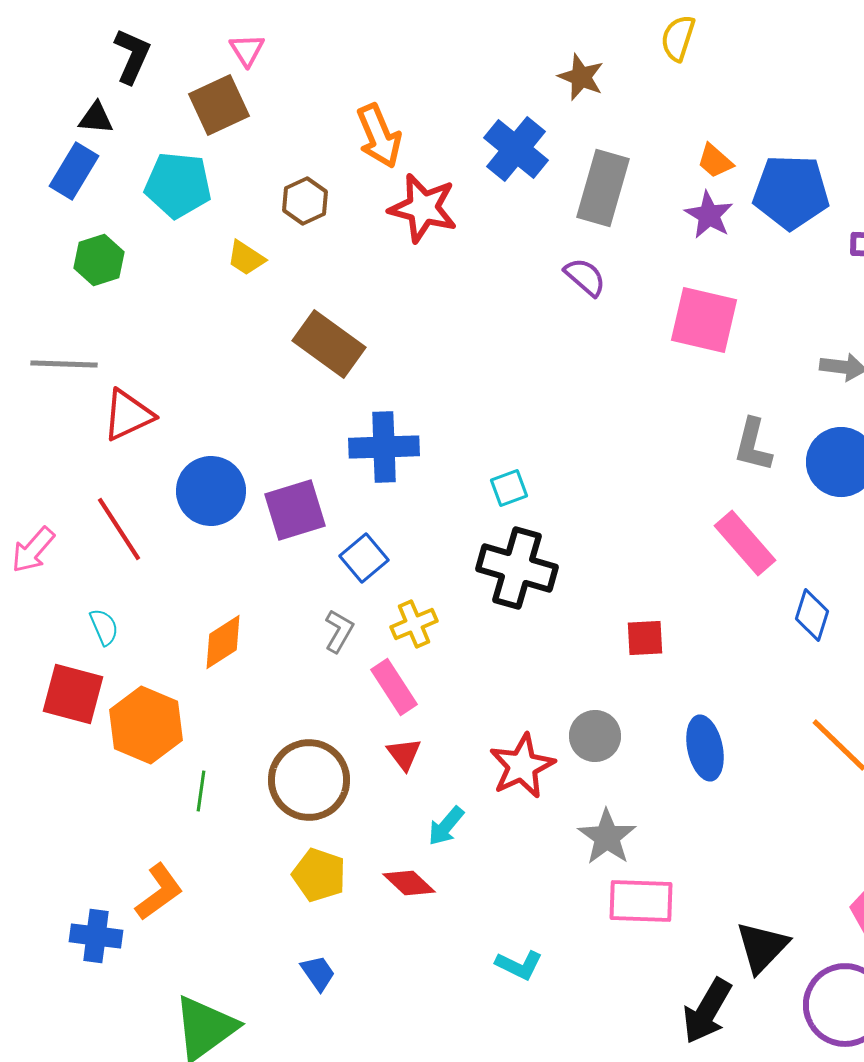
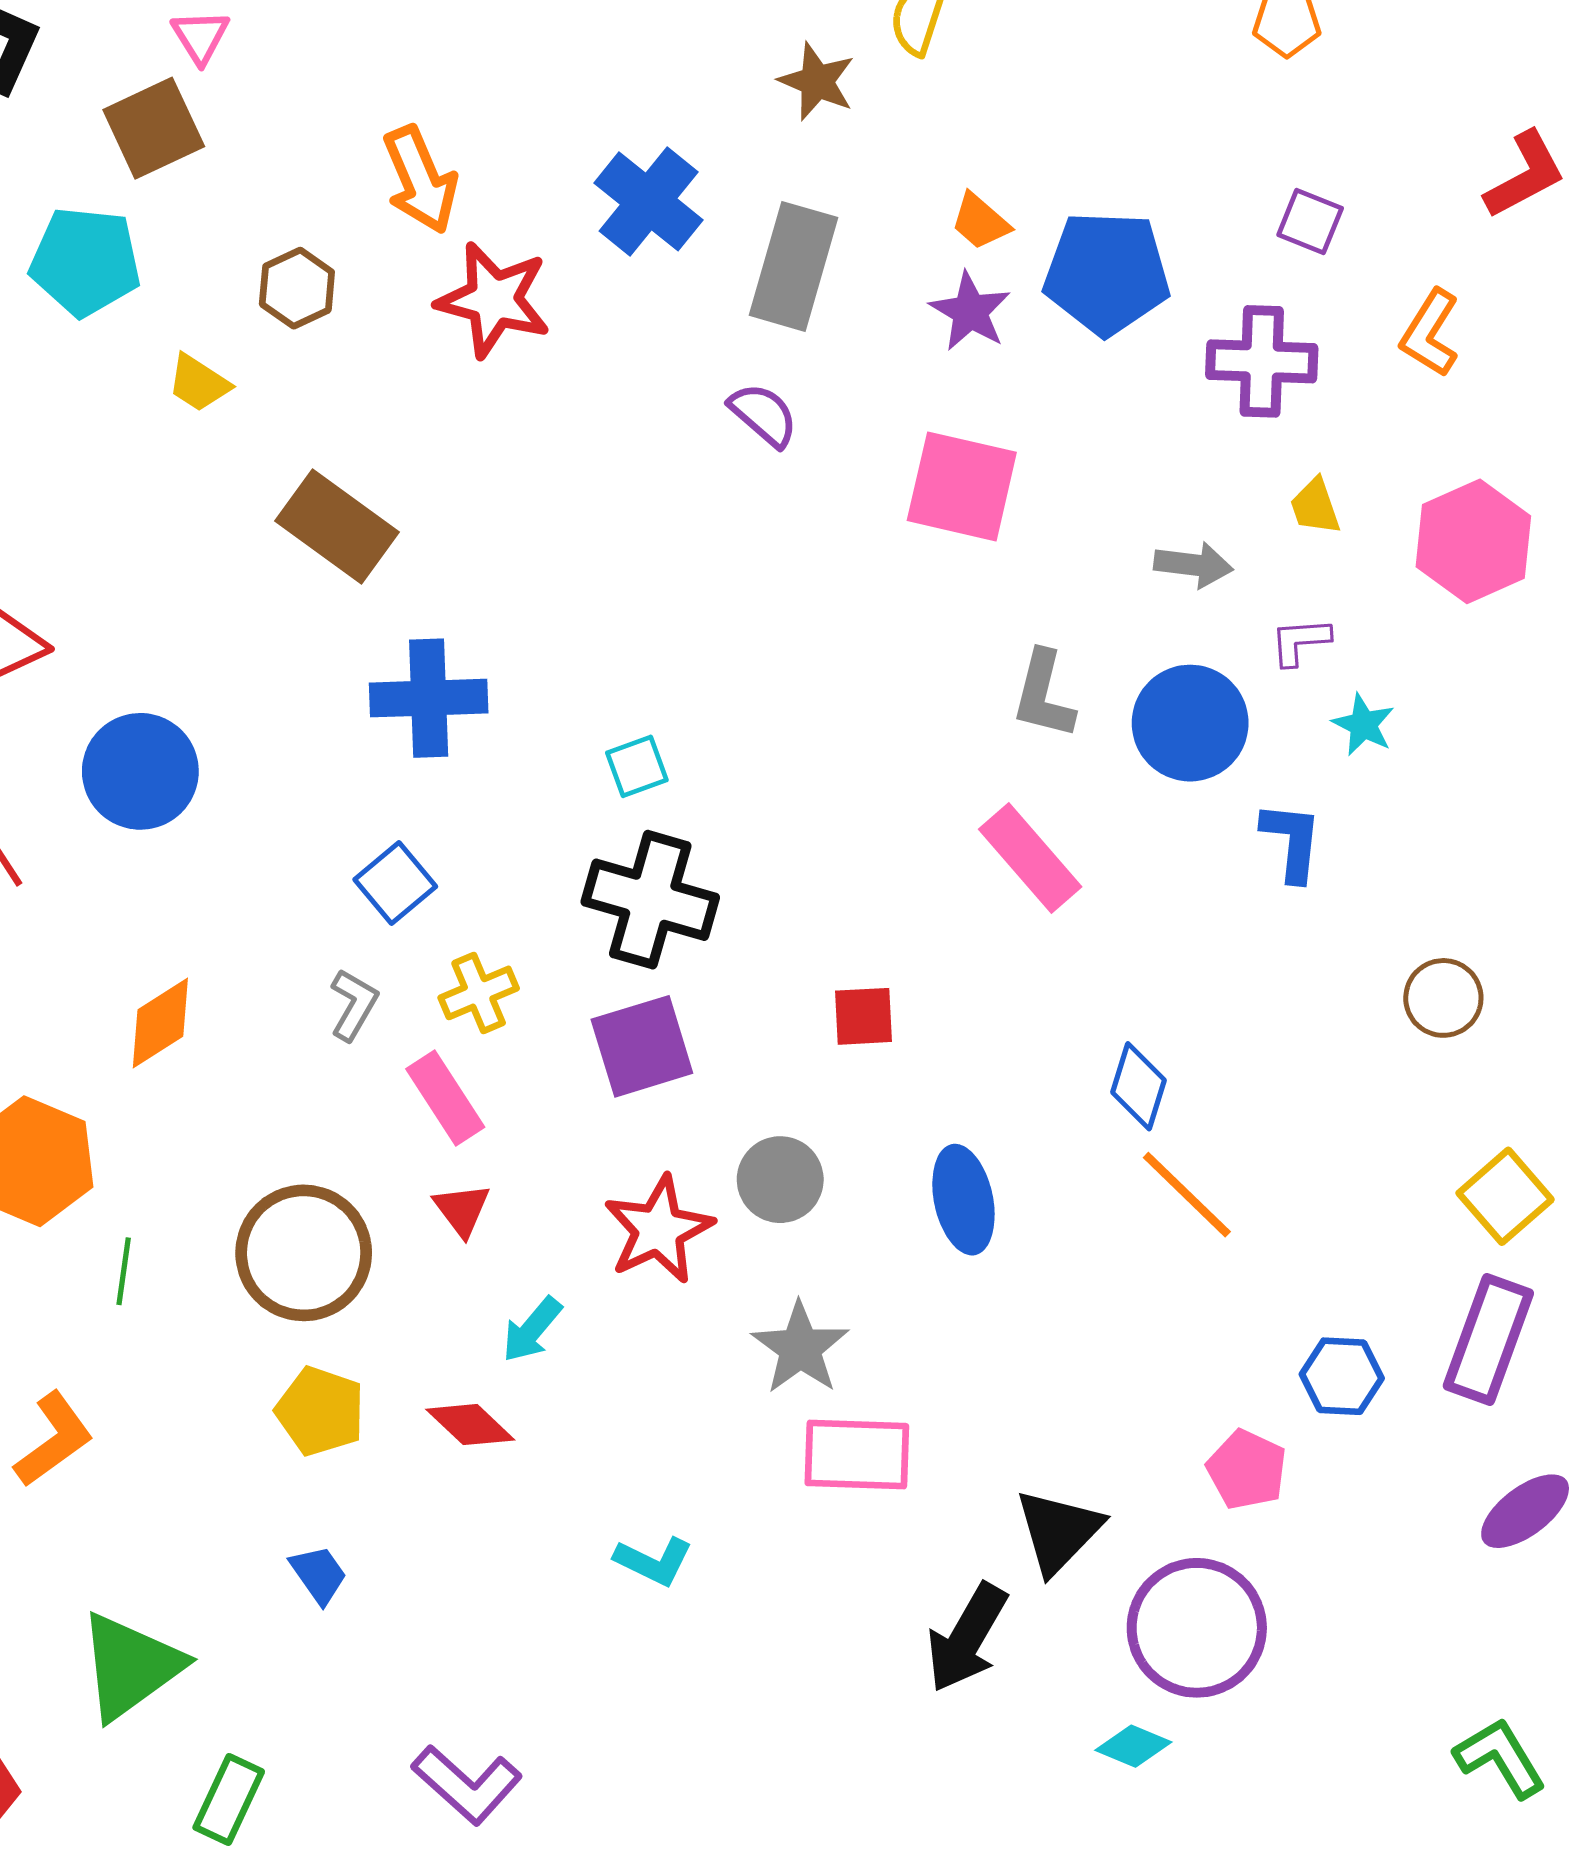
brown star: (581, 77) -> (817, 82), moved
purple square: (295, 510) -> (642, 1046), moved
blue diamond: (812, 615) -> (1138, 1086), moved

